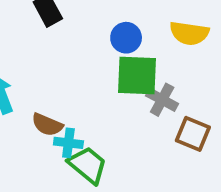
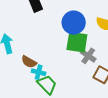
blue circle: (126, 38) -> (74, 23), size x1.5

